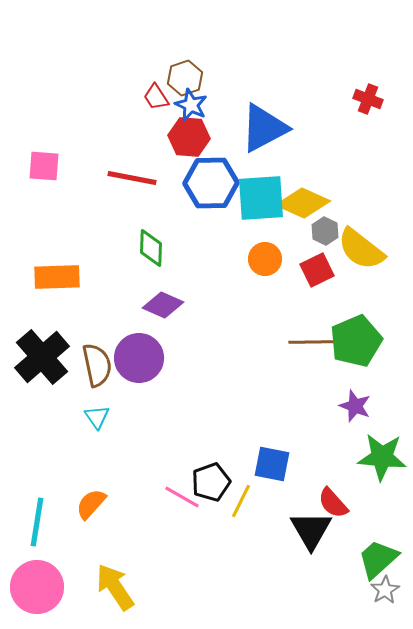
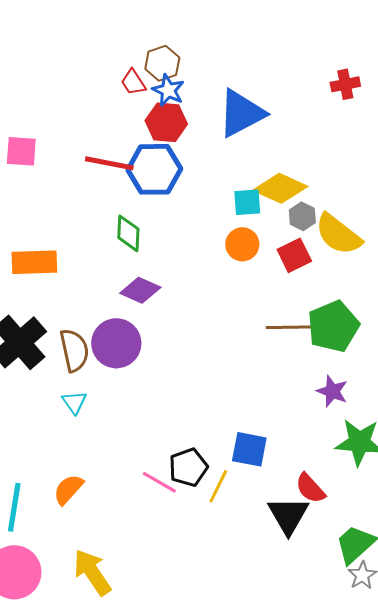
red cross: (368, 99) -> (345, 84), turned -32
blue hexagon: (211, 183) -> (154, 169), moved
cyan square: (261, 198) -> (247, 202), moved, size x0.6

